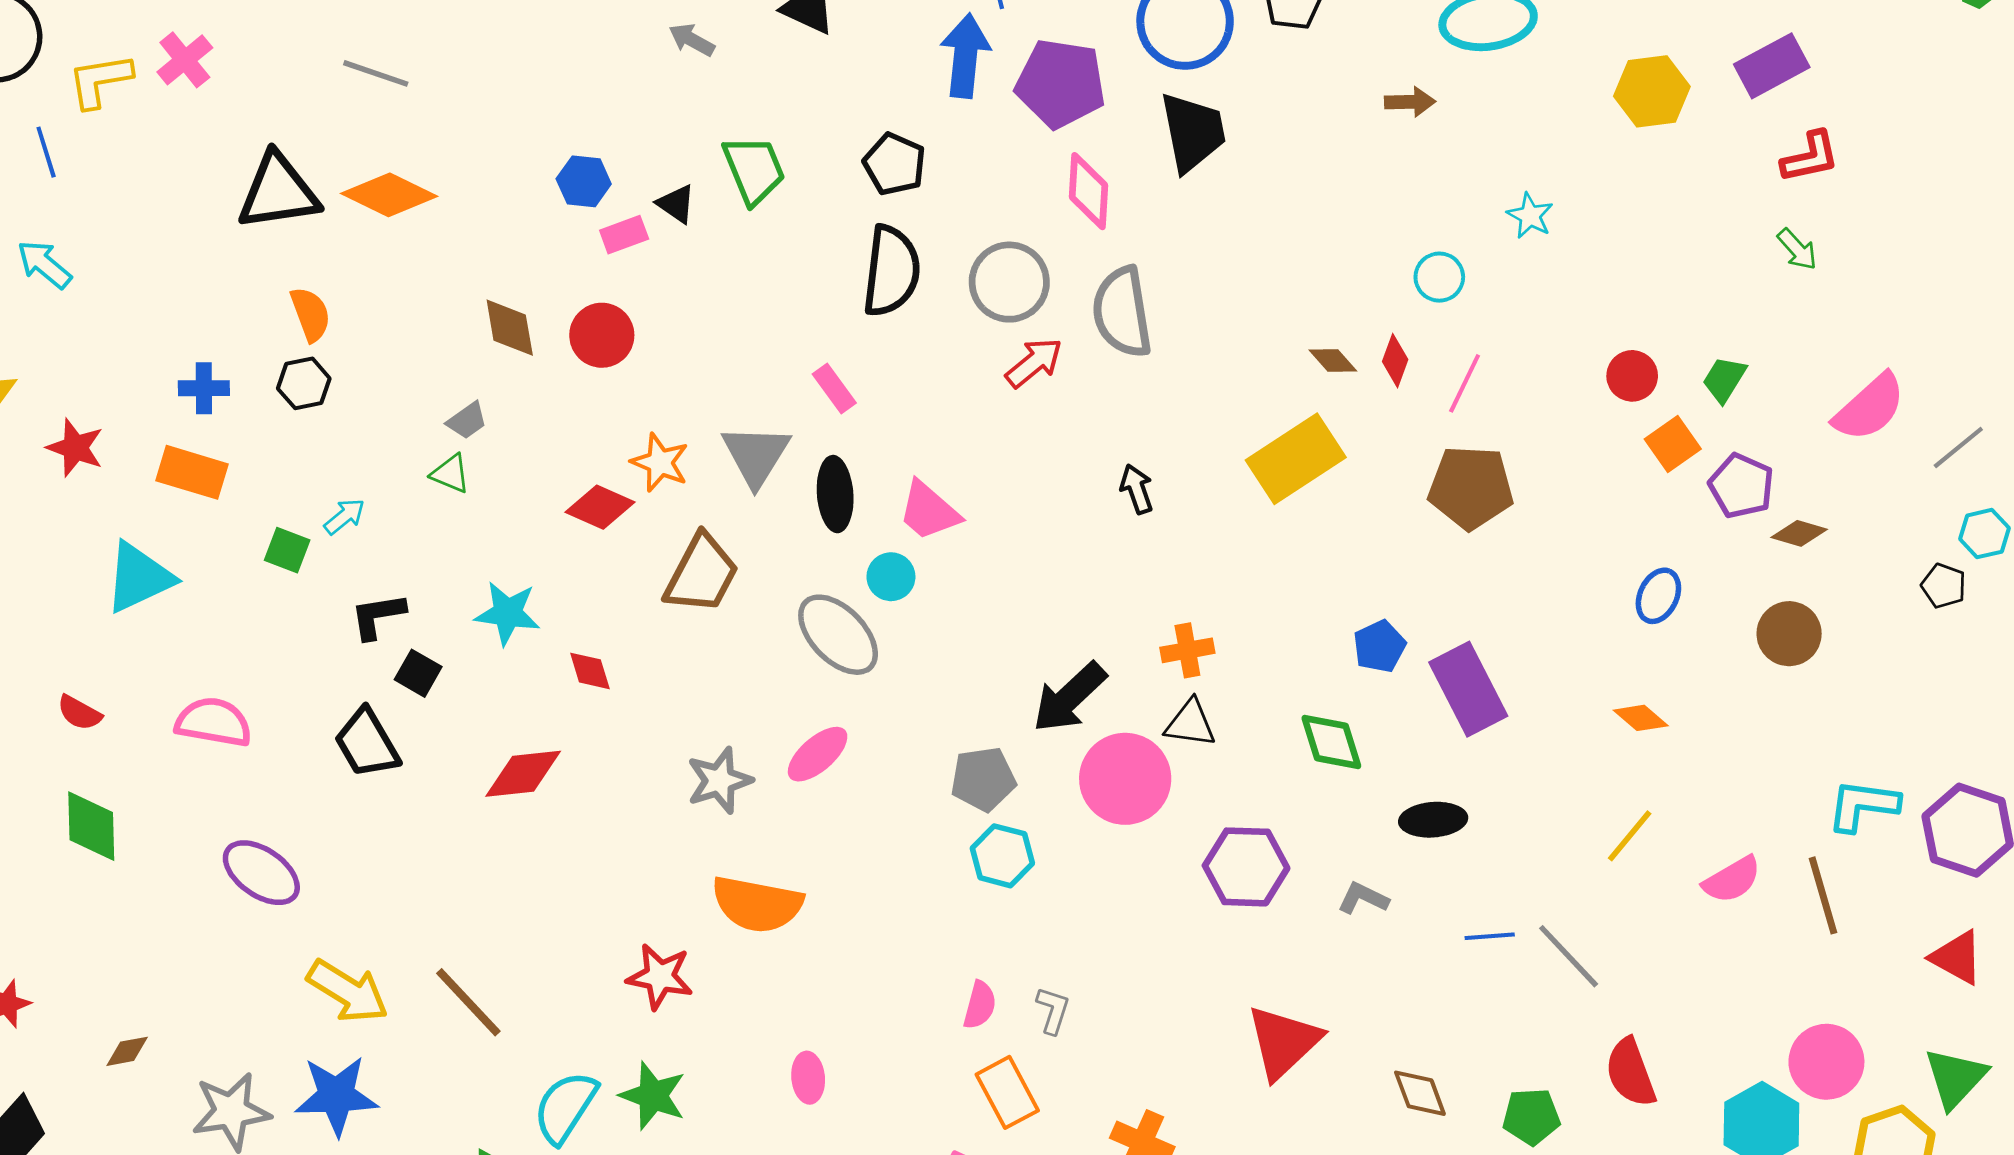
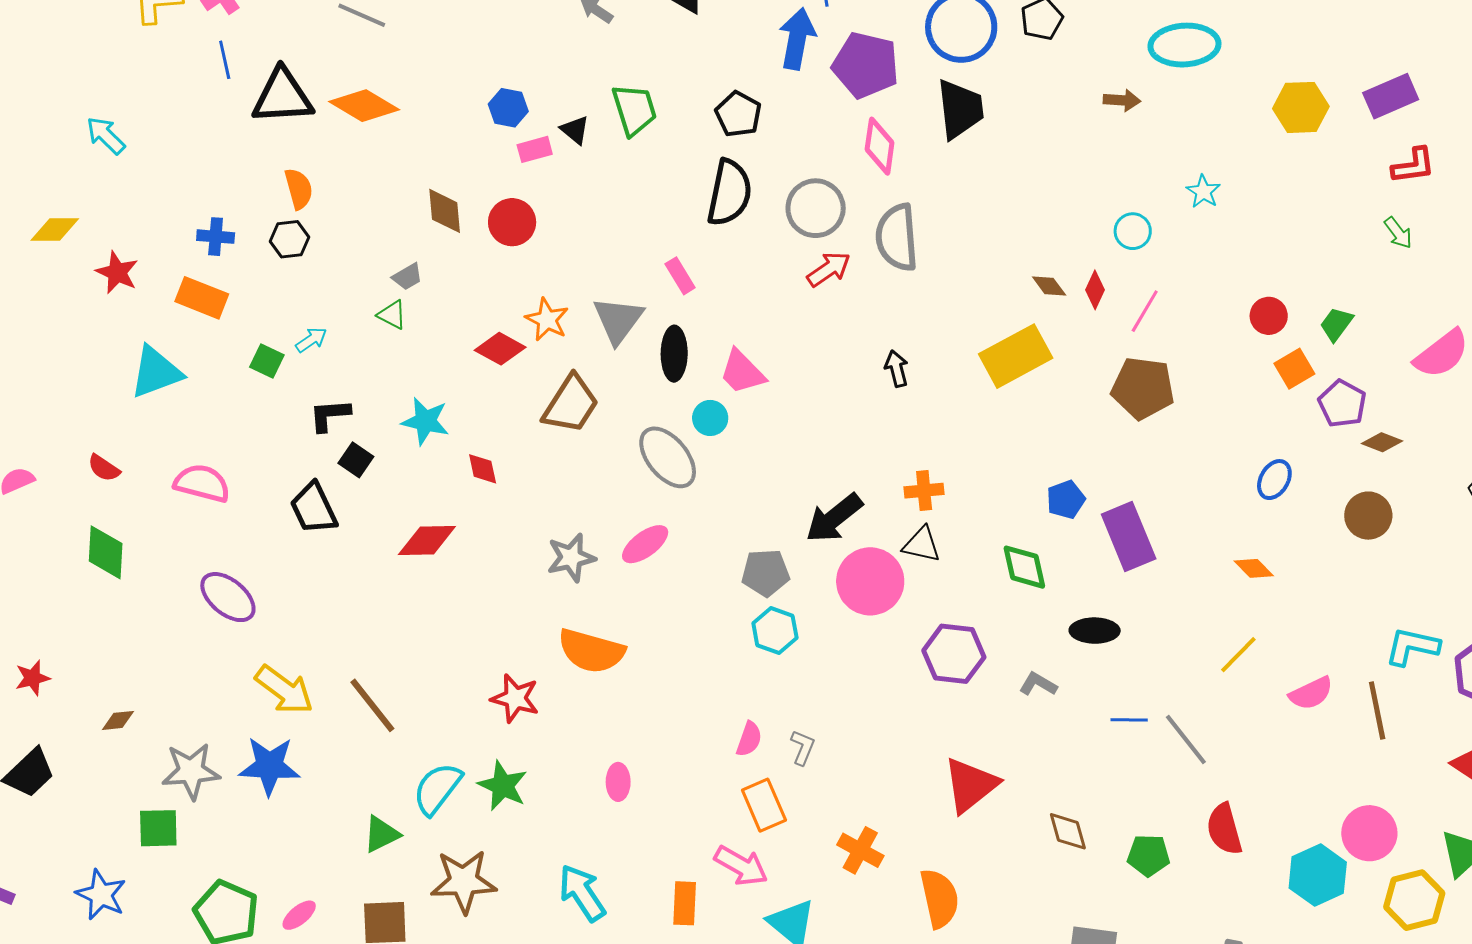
blue line: (46, 152) -> (225, 60), moved

